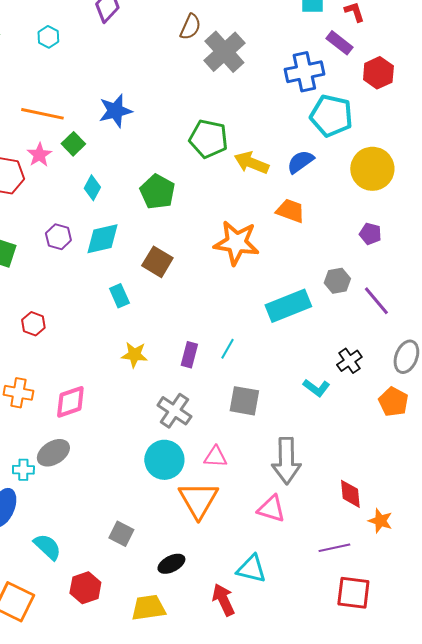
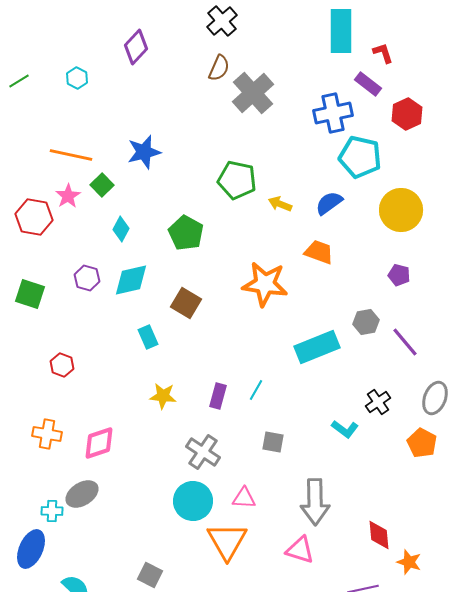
yellow arrow: (251, 163) -> (280, 204), size x0.7
gray square: (244, 401) -> (273, 442), size x0.7

